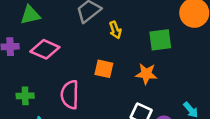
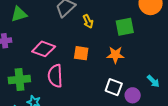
pink diamond: (45, 49) -> (44, 49), moved
green cross: (25, 96) -> (19, 79), size x1.5

